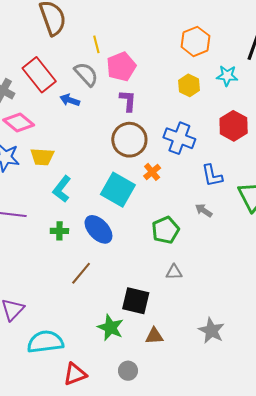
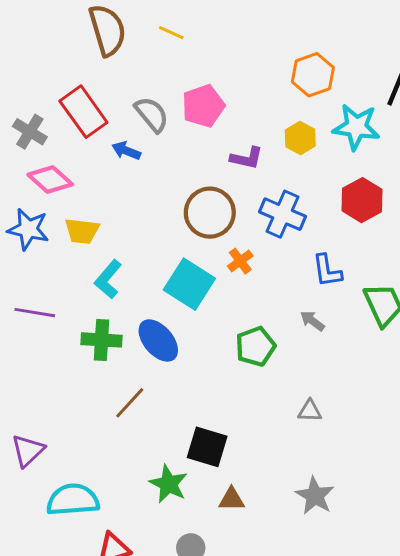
yellow line: (96, 44) -> (171, 33), moved, turned -54
cyan star: (227, 76) -> (356, 127), size x1.5
purple L-shape: (128, 101) -> (247, 158), moved, turned 95
green cross: (59, 231) -> (102, 340), size x1.5
gray triangle: (174, 272) -> (310, 411), moved

